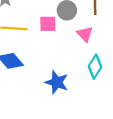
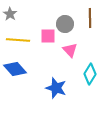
pink triangle: (85, 34) -> (70, 50), moved

